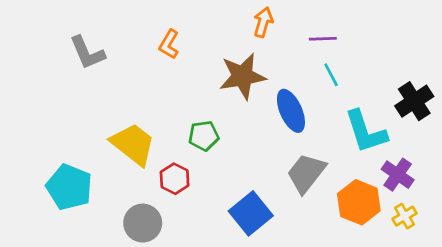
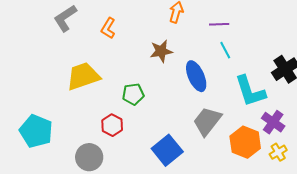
gray L-shape: (87, 53) -> (65, 18), moved, turned 80
brown star: (242, 76) -> (161, 51), size x0.7
yellow trapezoid: (133, 144) -> (83, 76), moved, turned -57

